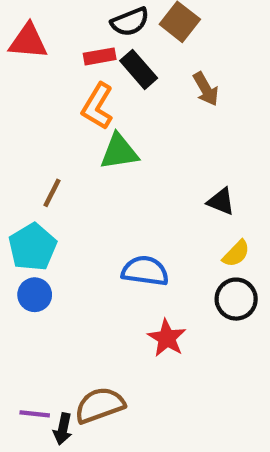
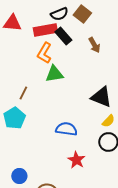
red rectangle: (100, 56) -> (45, 30), size x1.6
black triangle: (221, 202) -> (101, 97), size x1.6
blue circle: (35, 295) -> (19, 176), moved

